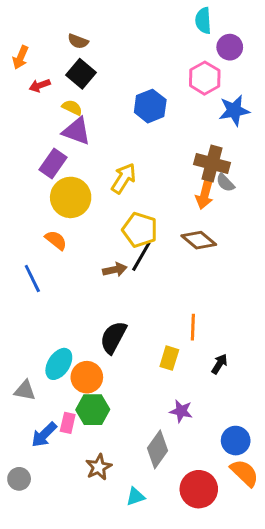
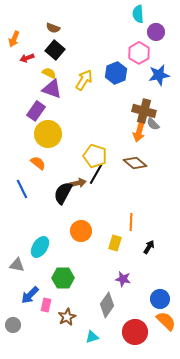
blue hexagon: (150, 106) -> (116, 73), moved
yellow arrow: (124, 178) -> (84, 80), moved
black semicircle: (113, 337) -> (63, 193), moved
orange circle: (87, 377) -> (81, 231), moved
pink rectangle: (68, 423) -> (46, 305), moved

